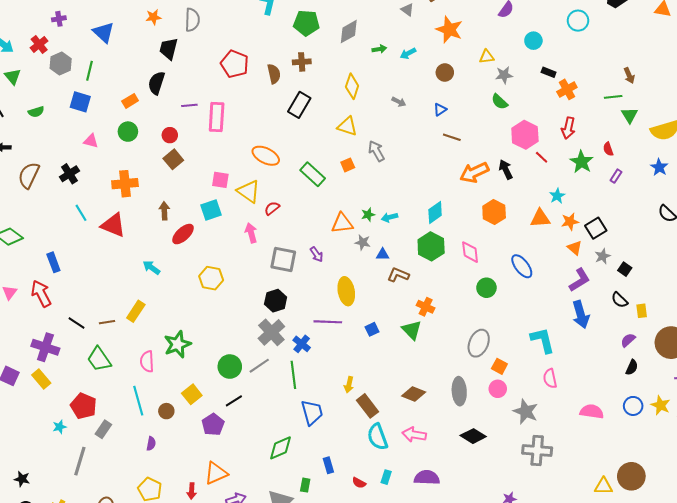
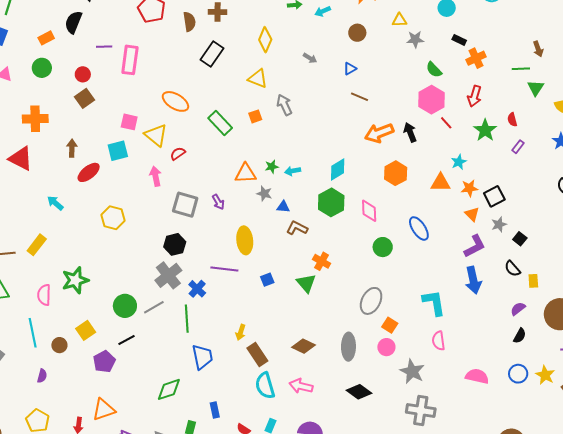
green semicircle: (500, 102) -> (434, 70), moved

